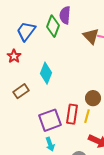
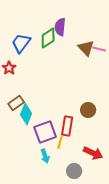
green diamond: (53, 26) -> (48, 38), turned 35
cyan diamond: (46, 73) -> (26, 114), moved
yellow line: (87, 116) -> (60, 142), moved

